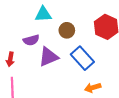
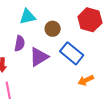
purple semicircle: (31, 40) -> (20, 43), turned -56

